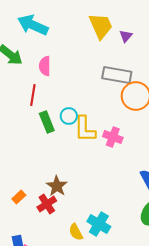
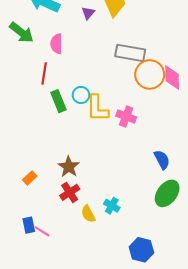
purple triangle: (126, 36) -> (88, 13), moved
red cross: (47, 204) -> (70, 192), moved
cyan cross: (99, 224) -> (112, 206), size x0.7

